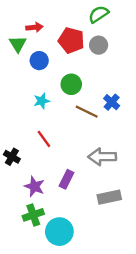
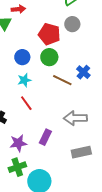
red pentagon: (71, 40) -> (49, 34), moved
blue circle: (39, 61) -> (22, 57), moved
cyan star: (42, 101) -> (24, 80), moved
purple star: (34, 186) -> (18, 143), turned -30

